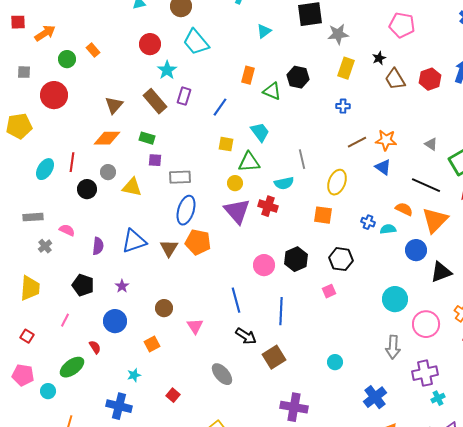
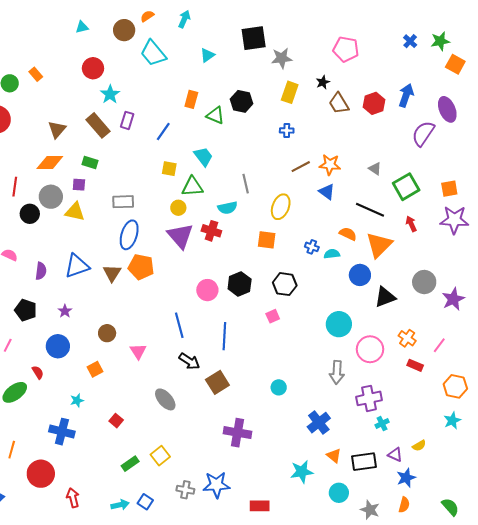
cyan trapezoid: (196, 42) -> (153, 53), moved
purple square: (155, 160) -> (79, 185), moved
gray circle: (108, 172) -> (51, 197), size x1.5

